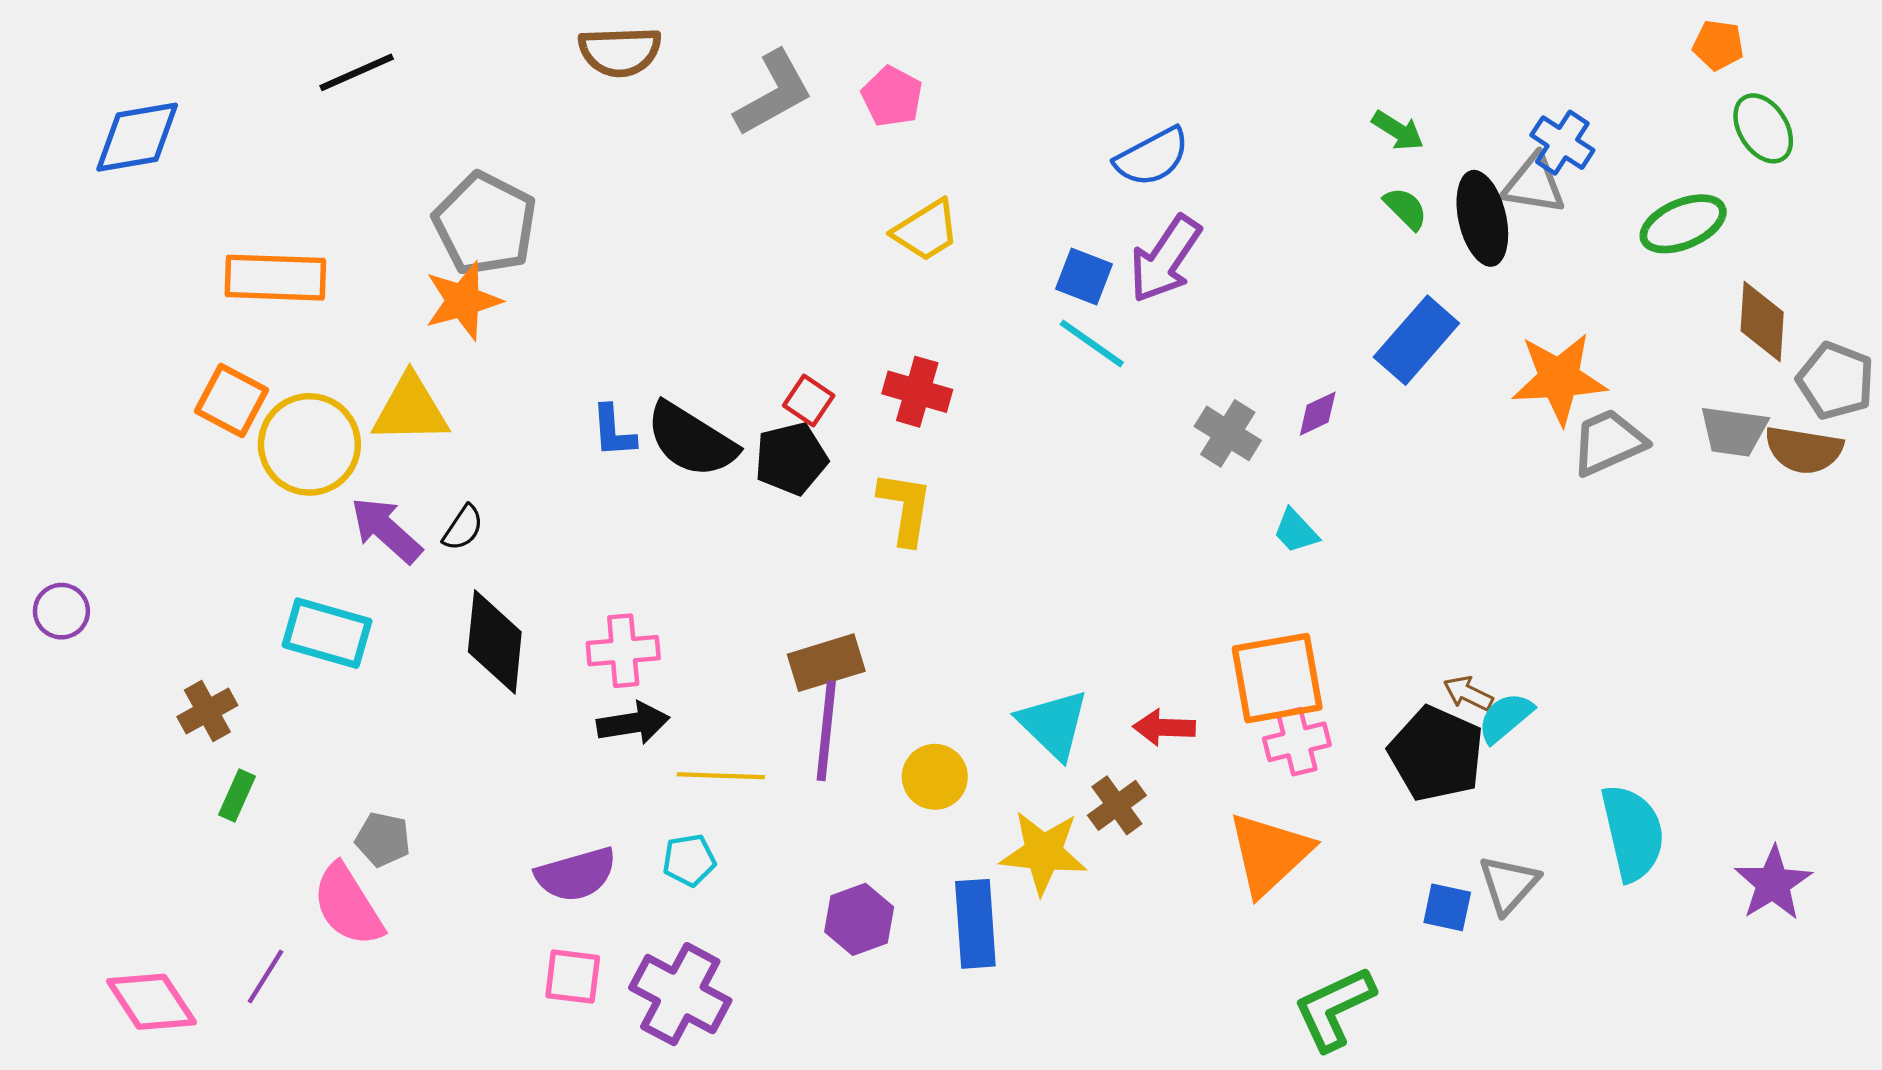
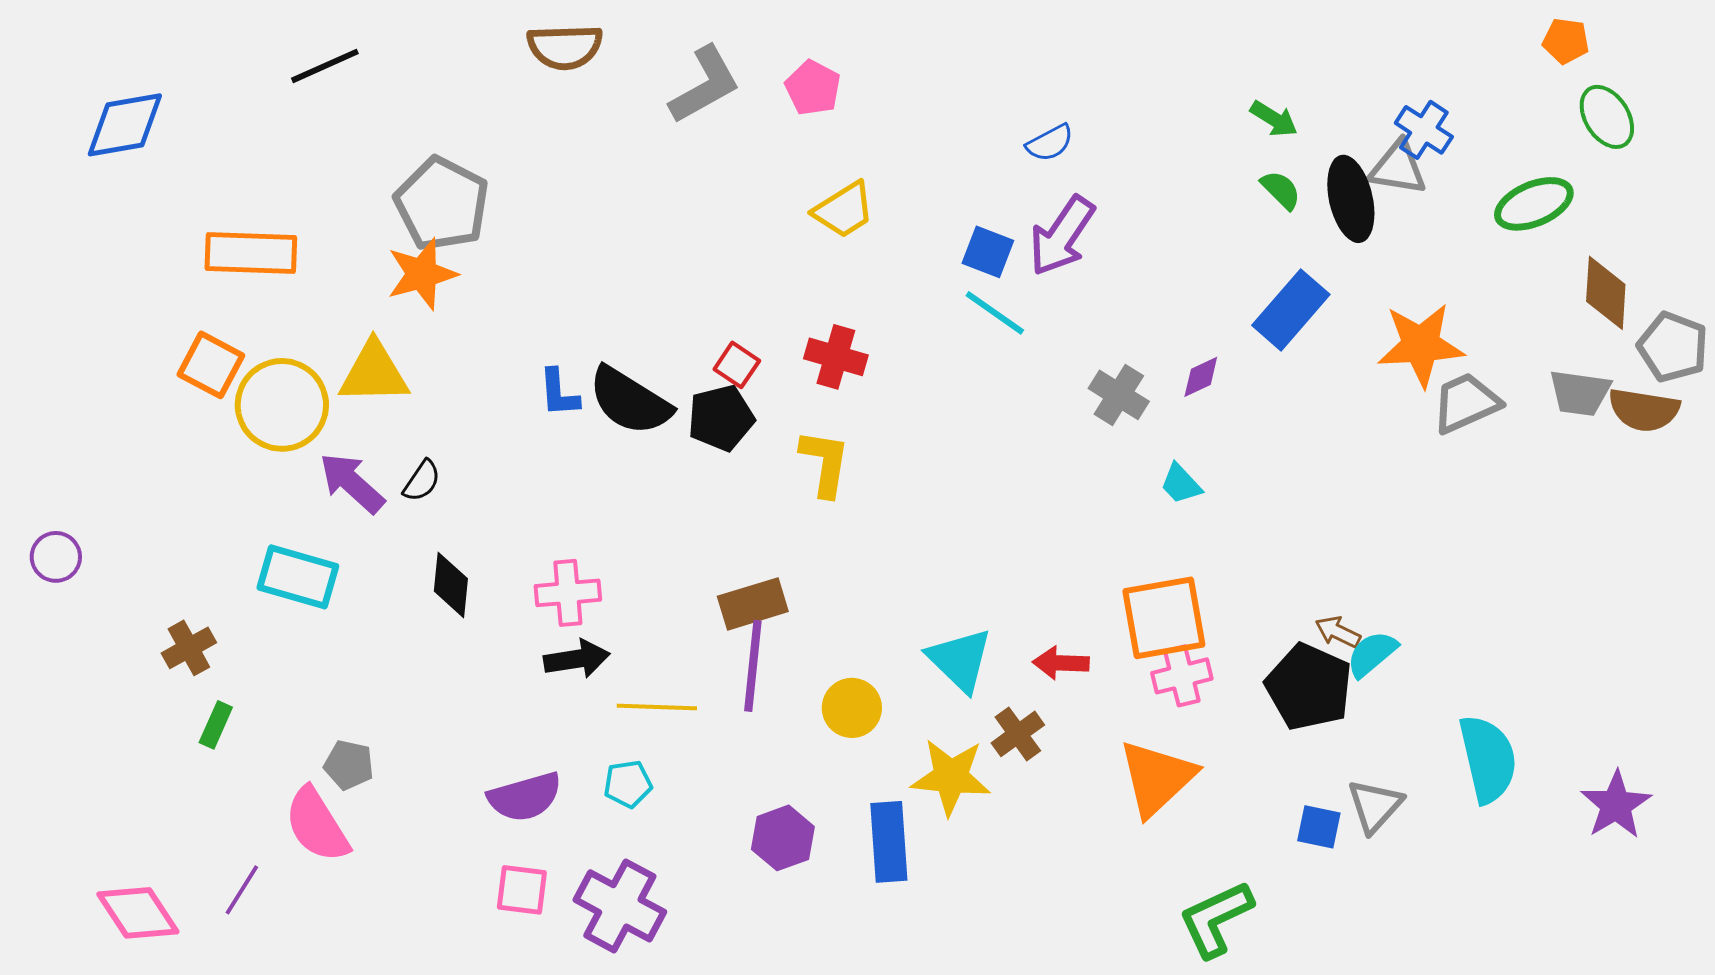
blue semicircle: (1152, 157) -> (1050, 143), size x0.7
black diamond: (495, 642) -> (451, 585), size x0.7

